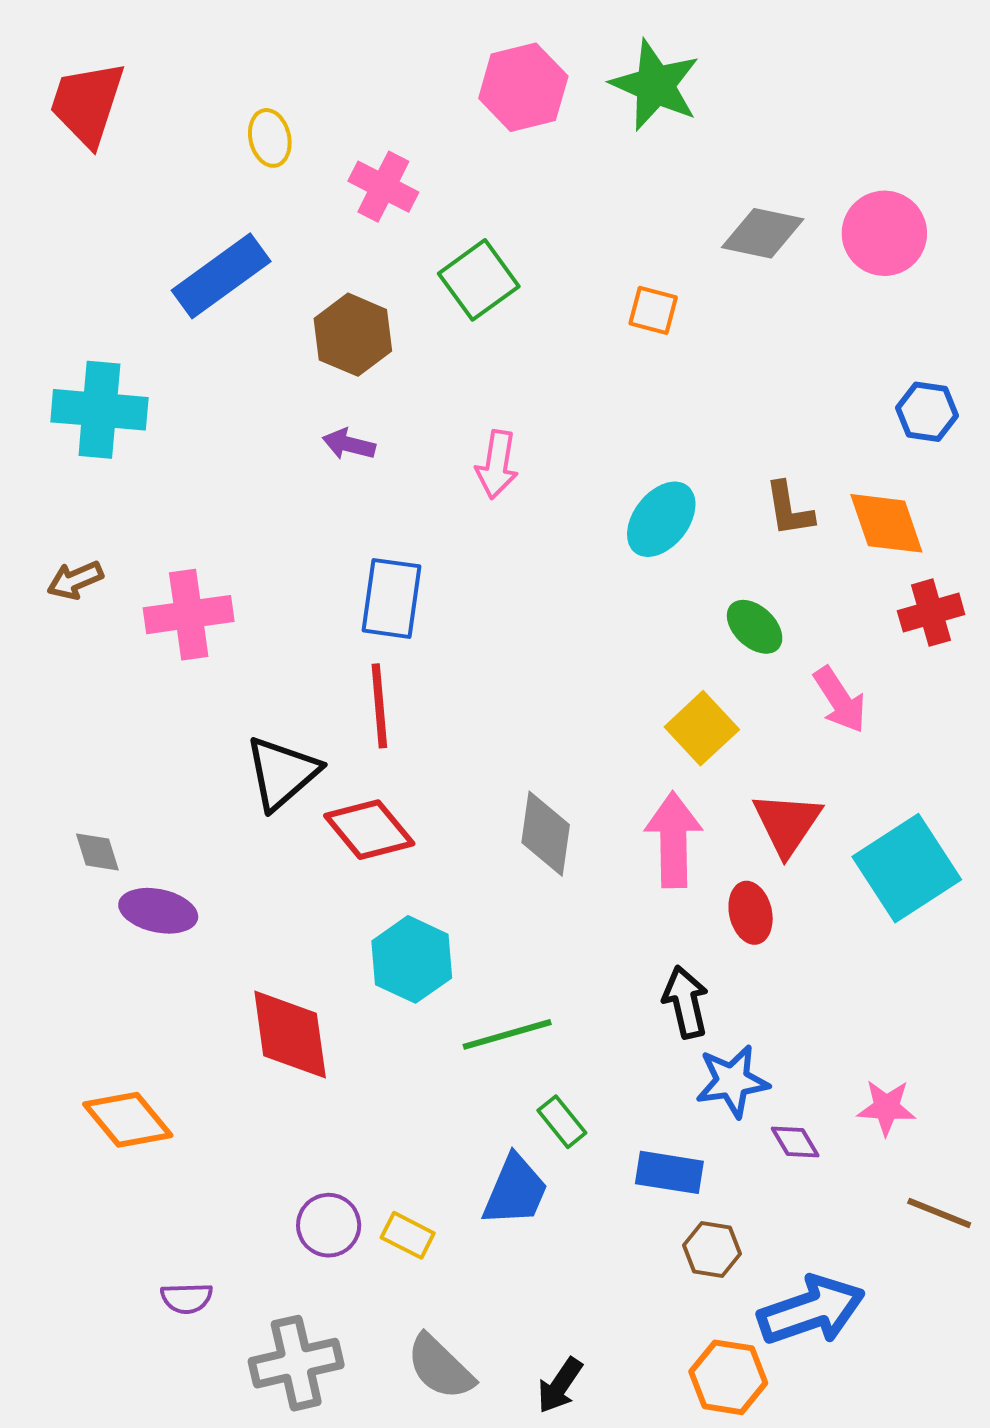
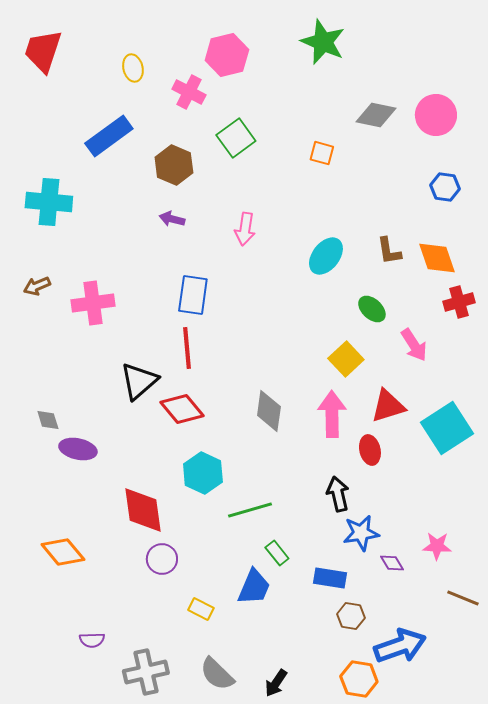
pink hexagon: (523, 87) -> (227, 55), moved
blue hexagon: (927, 412) -> (445, 187), moved
red triangle: (787, 824) -> (388, 406), turned 39
purple circle: (329, 1225) -> (162, 559), moved

